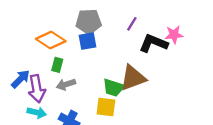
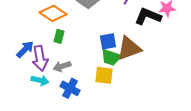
blue square: (88, 41) -> (108, 41), moved
gray arrow: (66, 84) -> (62, 66), moved

